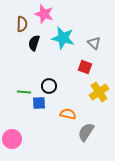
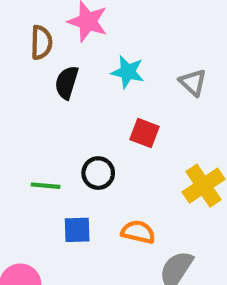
cyan star: (63, 38) -> (128, 72), size x0.7
red square: (85, 67) -> (145, 133), moved
blue square: (39, 103) -> (77, 230), moved

